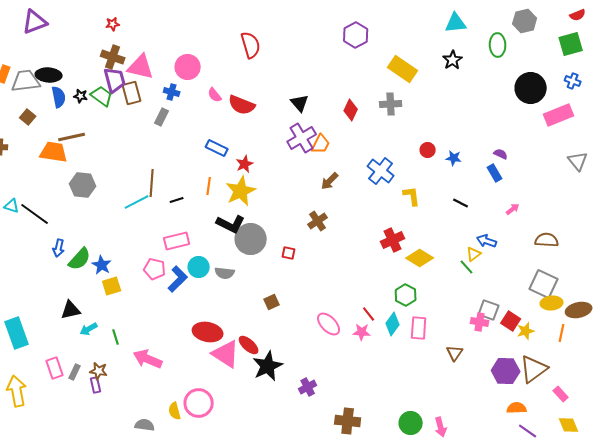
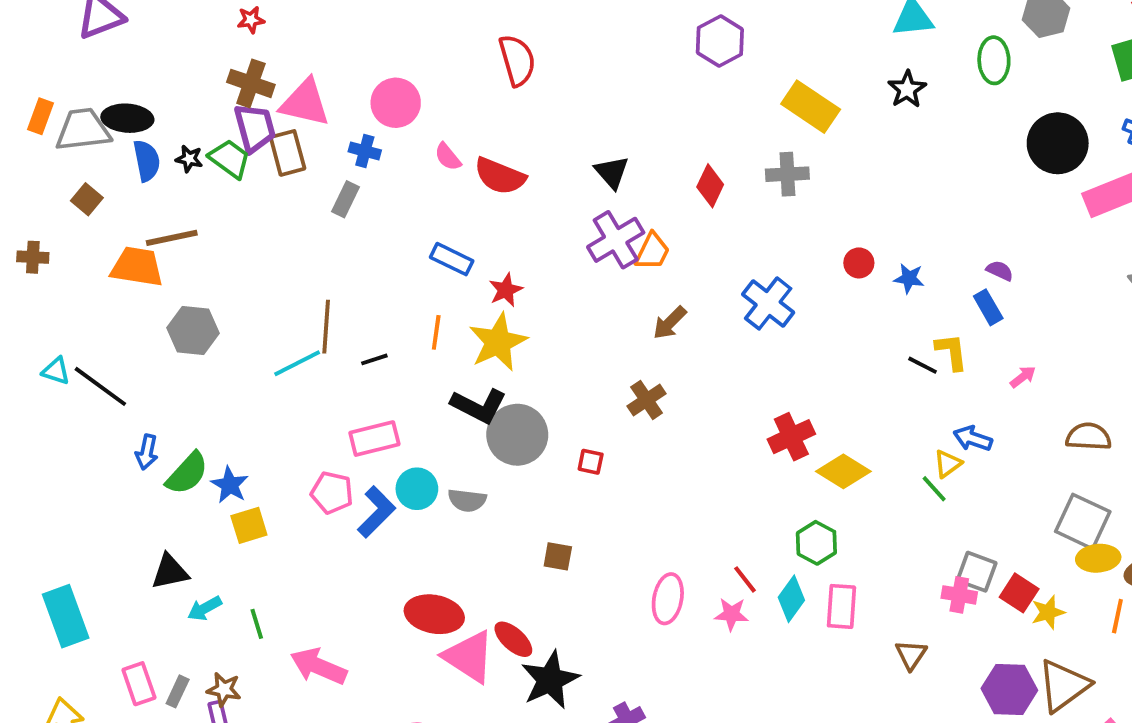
yellow L-shape: (412, 196) -> (951, 352), moved
brown square: (272, 302) -> (558, 556), turned 35
pink ellipse: (329, 324) -> (668, 599), turned 55

